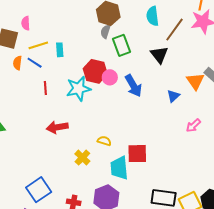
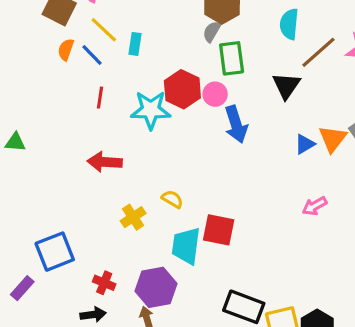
yellow line: (38, 45) -> (104, 30), turned 48
pink circle: (110, 77) -> (215, 94), moved
blue triangle: (173, 96) -> (305, 144), moved

